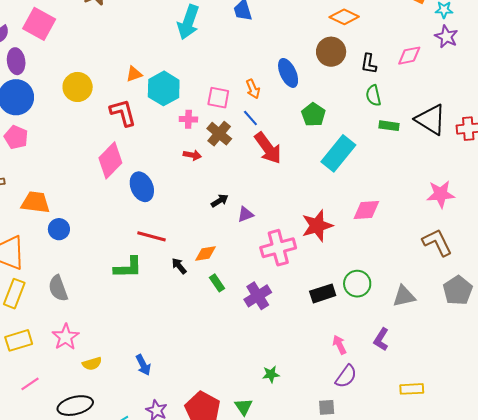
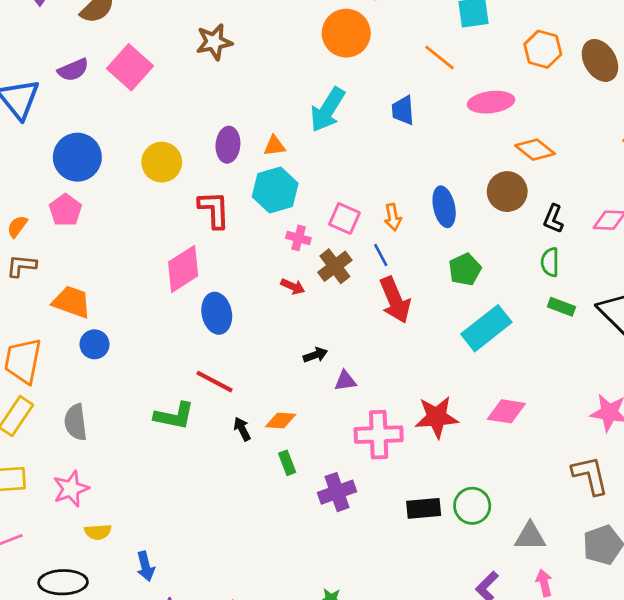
purple ellipse: (16, 61) -> (228, 145), moved
orange triangle: (134, 74) -> (275, 146), moved
pink arrow: (339, 345) -> (544, 583), moved
blue arrow: (143, 365) -> (146, 566), moved

